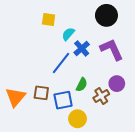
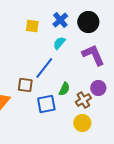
cyan semicircle: (68, 34) -> (59, 43), moved
blue cross: (82, 48) -> (60, 20), moved
brown square: (41, 93) -> (25, 85), moved
yellow circle: (78, 119) -> (82, 123), moved

